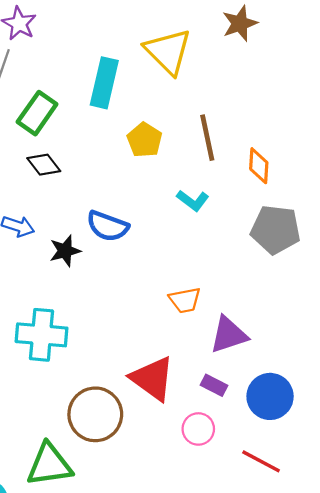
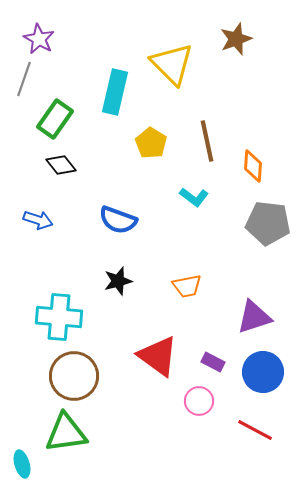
black star: (65, 251) -> (118, 281), moved
purple triangle: (229, 335) -> (254, 317), moved
brown circle: (95, 414) -> (74, 376), moved

